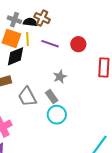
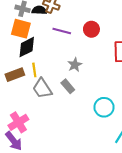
yellow line: (28, 39) -> (34, 70), moved
cyan circle: (57, 115) -> (104, 107), moved

